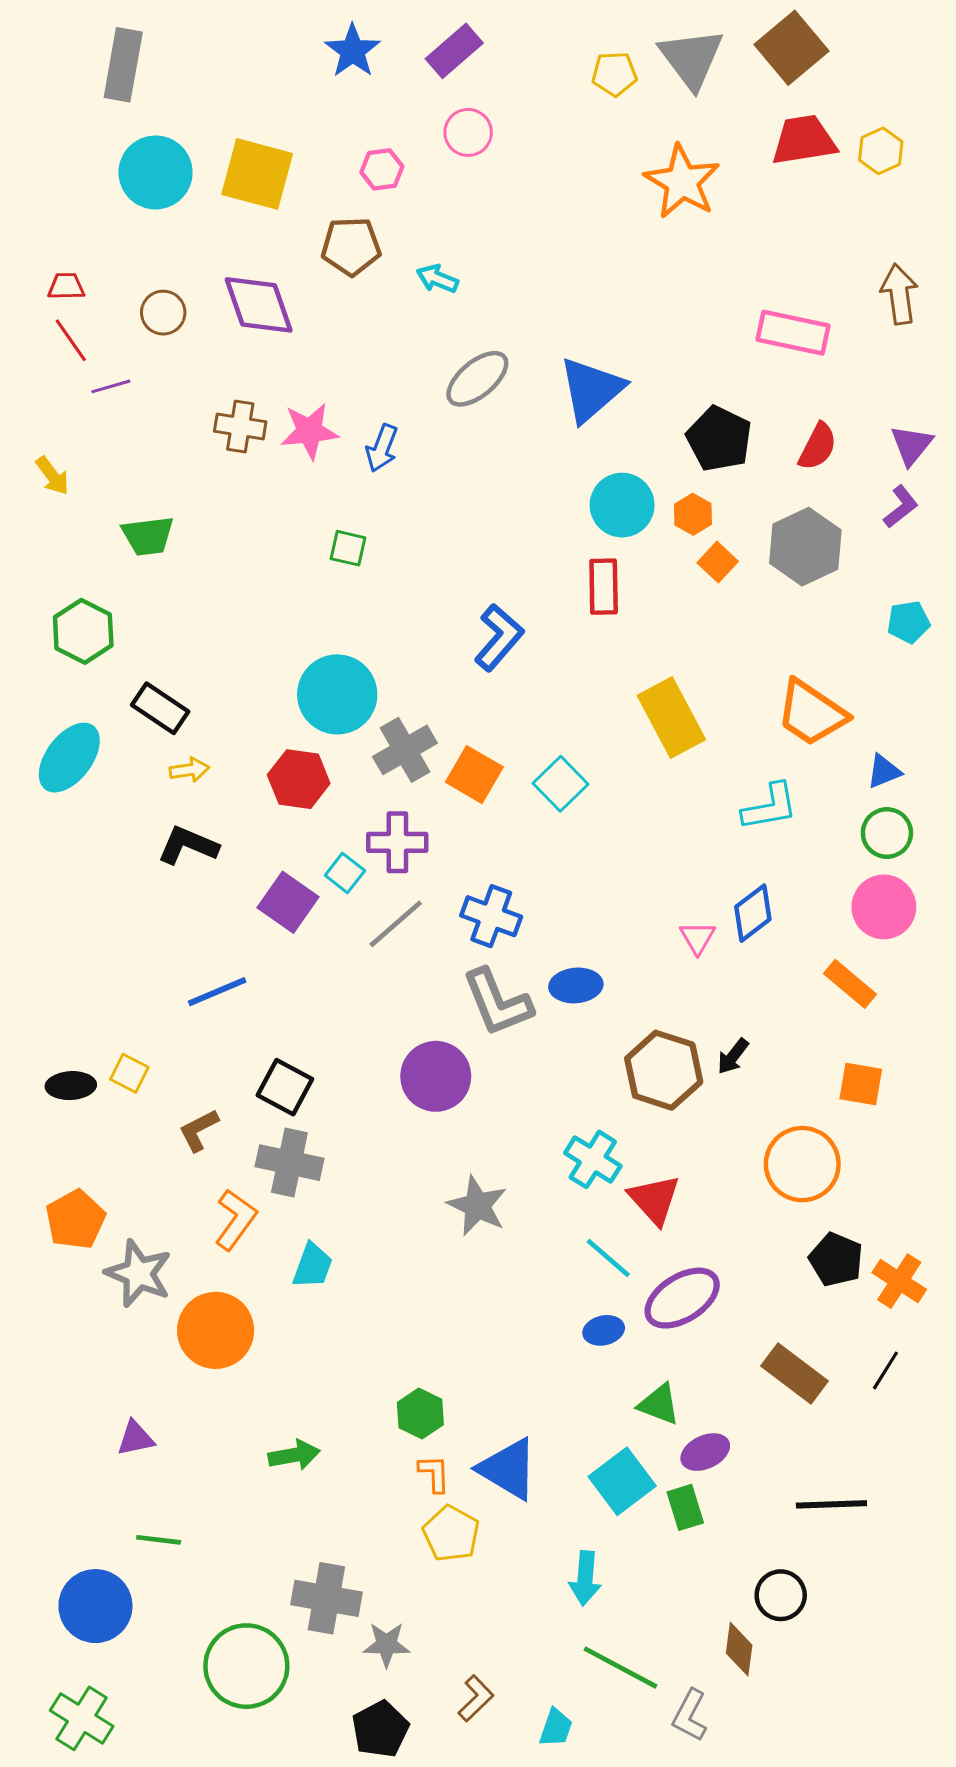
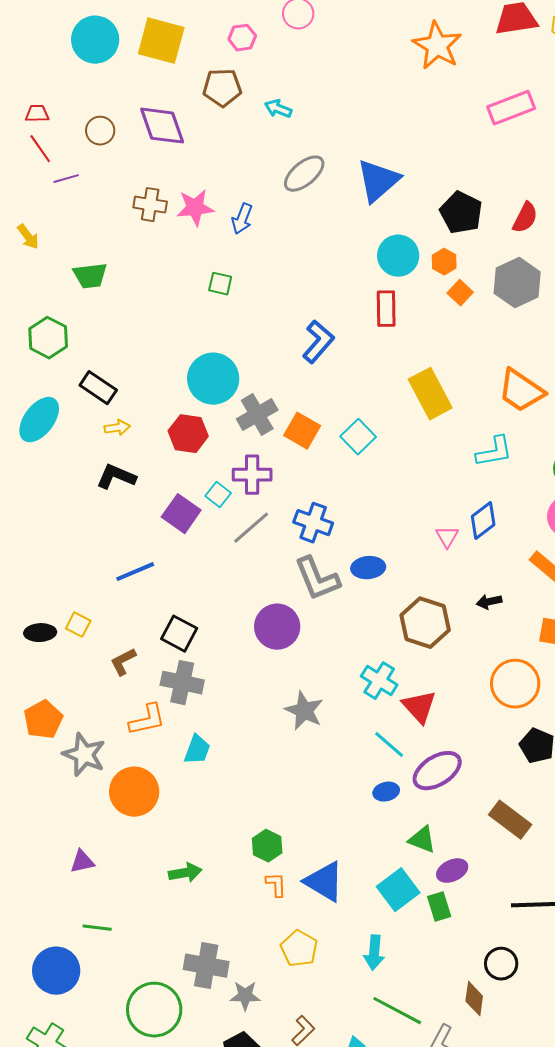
pink rectangle: (793, 333) -> (511, 108), moved, turned -33
black arrow: (733, 1056) -> (489, 602), moved, turned 40
orange L-shape: (236, 1220) -> (147, 720), turned 42
yellow pentagon: (451, 1534) -> (299, 949), moved

